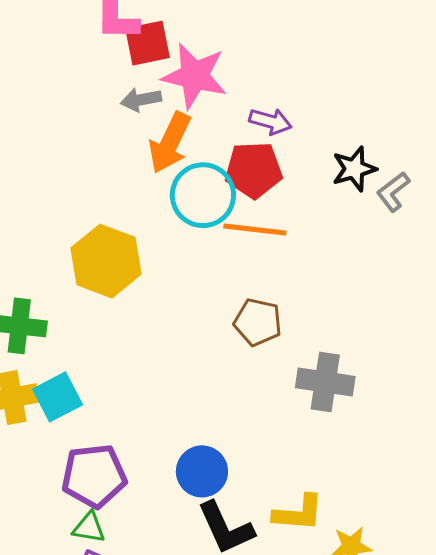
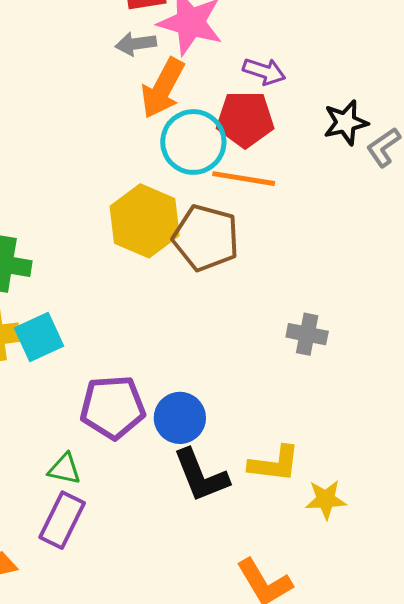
yellow hexagon: (106, 261) -> (145, 221), moved
brown pentagon: (258, 322) -> (206, 238), moved, size x1.4
gray cross: (325, 382) -> (307, 334), size x0.7
purple pentagon: (94, 476) -> (113, 407), moved

